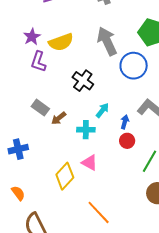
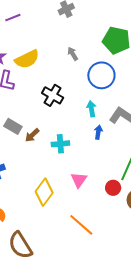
gray arrow: (107, 41) -> (73, 54), size x0.5
cyan arrow: (102, 110) -> (91, 109), moved, turned -42
red circle: (127, 141) -> (113, 188), moved
pink triangle: (90, 163) -> (79, 180), moved, turned 42

